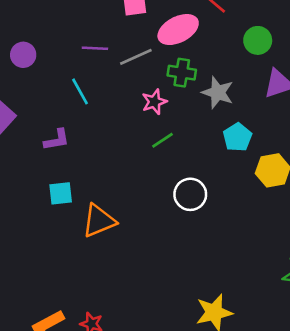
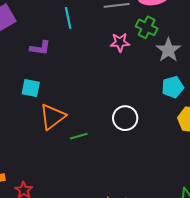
green line: (163, 140) -> (79, 136), moved
orange triangle: (99, 221) -> (52, 117), turned -32

